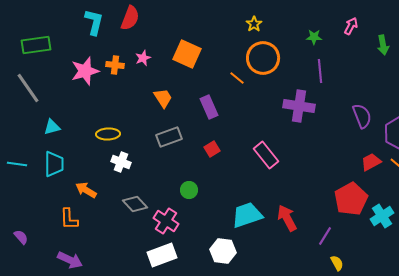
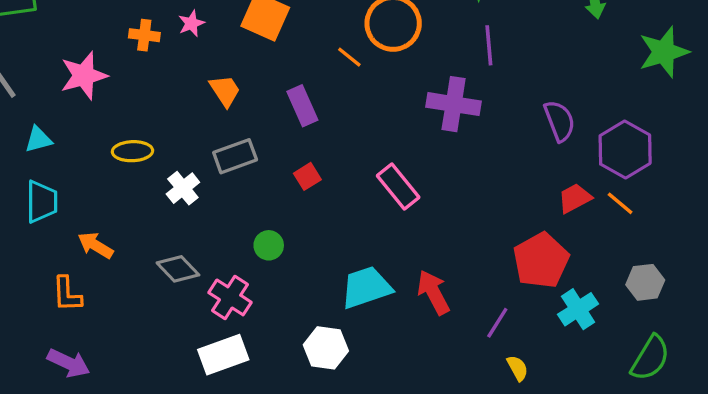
pink star: (85, 71) -> (84, 76), moved
white cross: (121, 162) -> (183, 188), moved, turned 30
cyan cross: (382, 216) -> (578, 309), moved

